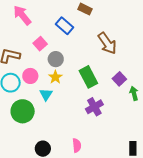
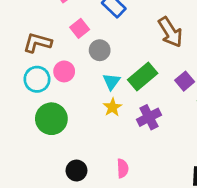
yellow star: (55, 77) -> (112, 107), moved
green rectangle: (88, 77) -> (143, 76), turned 75
cyan triangle: (46, 94) -> (111, 82), moved

